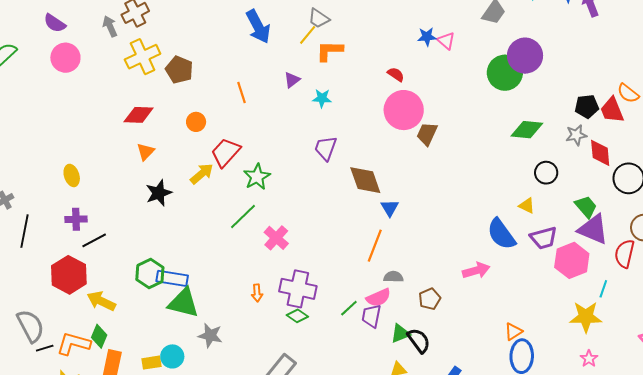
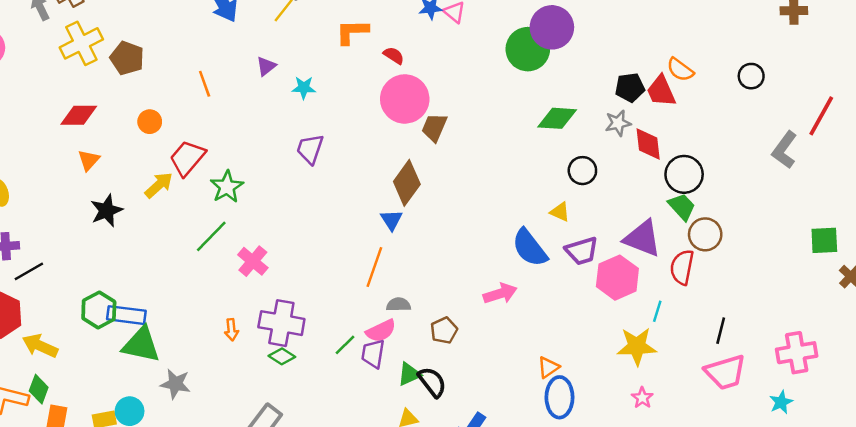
orange L-shape: (329, 51) -> (352, 32), moved
brown diamond: (365, 180) -> (407, 183), moved, turned 57
green trapezoid: (586, 207) -> (682, 207), moved

